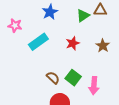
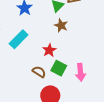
red star: (73, 43) -> (49, 50), moved
brown star: (103, 46) -> (61, 25), moved

